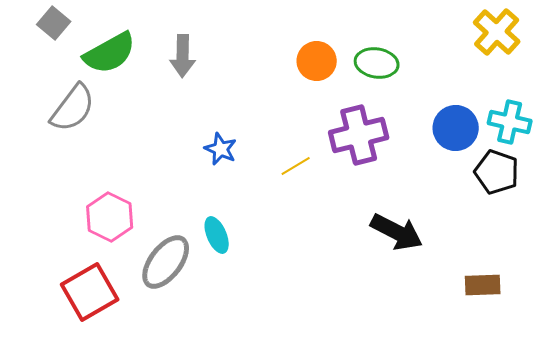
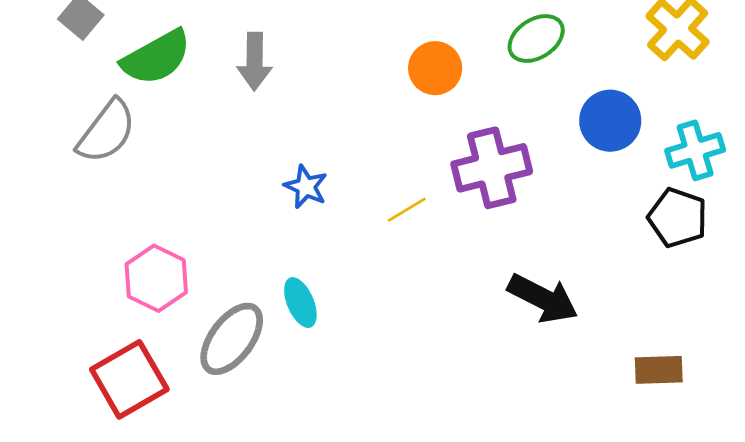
green ellipse: (377, 63) -> (536, 38), moved, turned -42
cyan cross: (510, 122) -> (695, 150), turned -30
blue circle: (456, 128) -> (610, 121), moved

